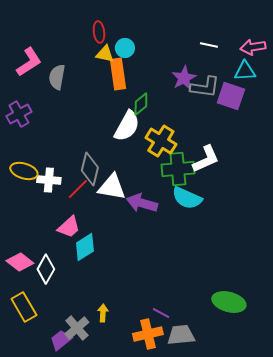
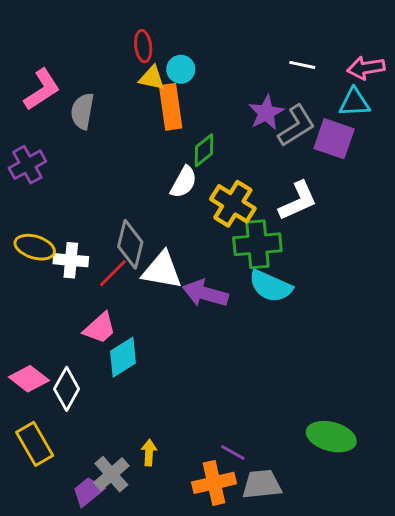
gray L-shape: (205, 87) -> (296, 126), turned -40
white semicircle: (127, 126) -> (184, 182), size x0.7
white L-shape: (206, 159) -> (298, 201), moved

